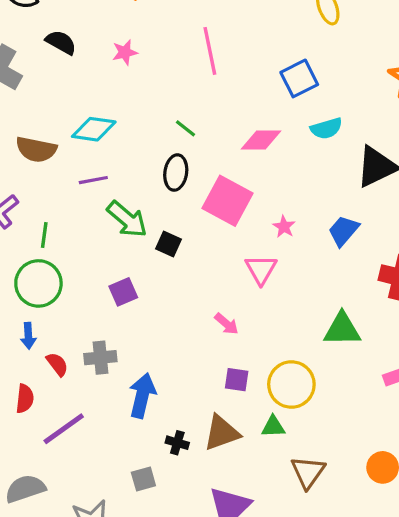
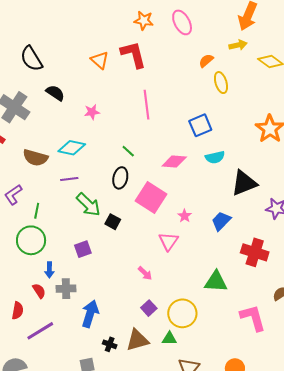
pink star: (125, 52) -> (92, 112), moved
blue arrow: (28, 336) -> (49, 270), moved
purple square: (237, 380) -> (149, 308), turned 35

